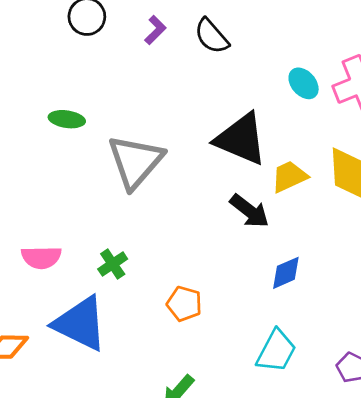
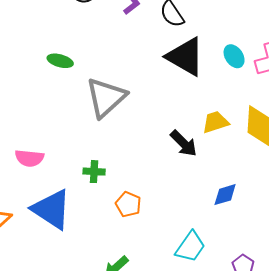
black triangle: (241, 139) -> (185, 57), moved
green cross: (113, 264) -> (94, 172), moved, turned 30
blue diamond: (286, 273) -> (225, 195), moved

